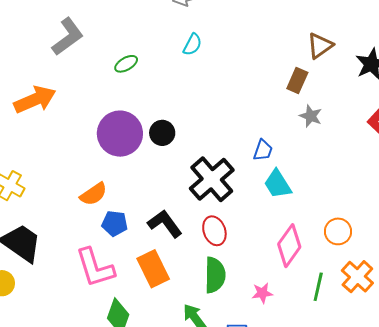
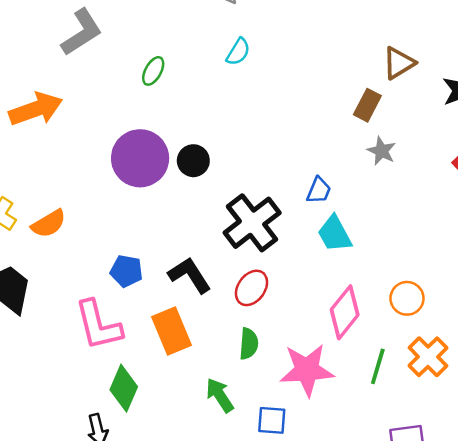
green ellipse: (126, 64) -> (153, 71), turned -35
orange semicircle: (94, 194) -> (49, 224), moved
red ellipse: (214, 231) -> (251, 288), turned 52
green semicircle: (215, 275) -> (249, 344), size x0.7
pink star: (262, 293) -> (307, 370), size x2.0

